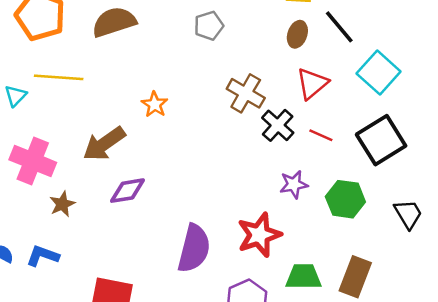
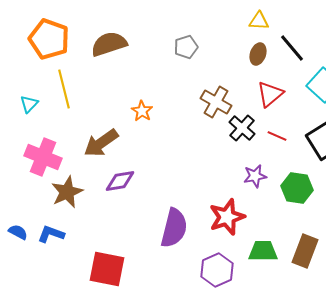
yellow line: (59, 77) -> (64, 89), turned 72
brown star: (62, 204) -> (67, 192), size x1.5

